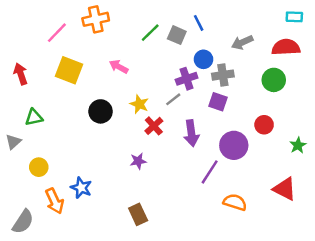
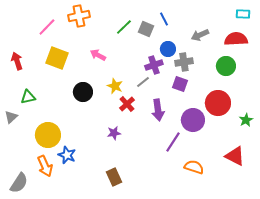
red circle: (264, 125) -> (218, 103), size x1.6
yellow circle: (39, 167) -> (48, 135), moved, size x1.6

